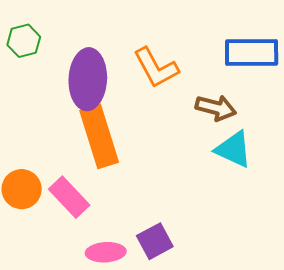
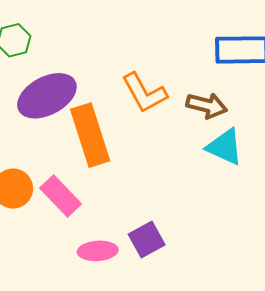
orange L-shape: (156, 68) -> (144, 93), moved
purple ellipse: (88, 79) -> (47, 96), moved, turned 60

